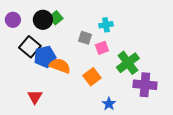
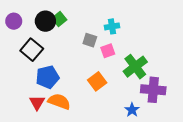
blue pentagon: (45, 57) -> (48, 77), moved
orange semicircle: (60, 66) -> (59, 101), moved
blue star: (109, 104) -> (132, 110), moved

